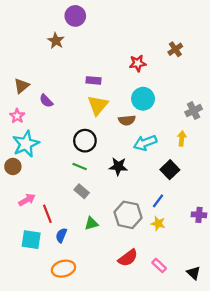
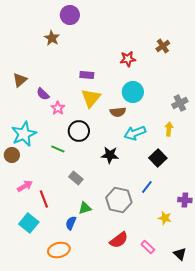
pink star: (17, 116) -> (58, 108), moved
green line: (80, 166) -> (58, 149), moved
yellow star: (158, 223) -> (165, 218), moved
blue semicircle: (61, 235) -> (71, 223), moved
cyan square: (31, 240) -> (29, 223), turned 30

